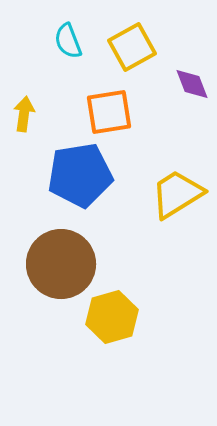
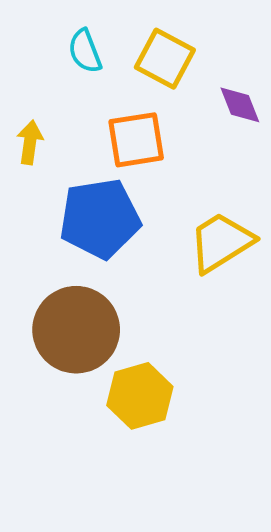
yellow square: (132, 47) -> (165, 59), turned -33

